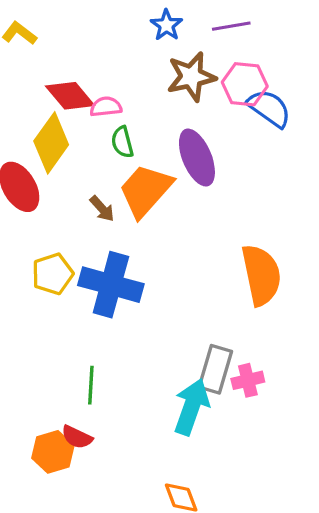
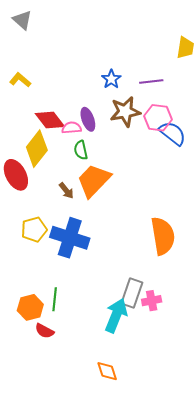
purple ellipse: (197, 158) -> (88, 119), moved, size x0.7
orange hexagon: (53, 452) -> (30, 307), moved

